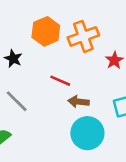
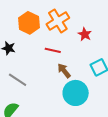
red line: (60, 81) -> (53, 50), moved
brown arrow: (79, 102) -> (64, 71), turned 56

